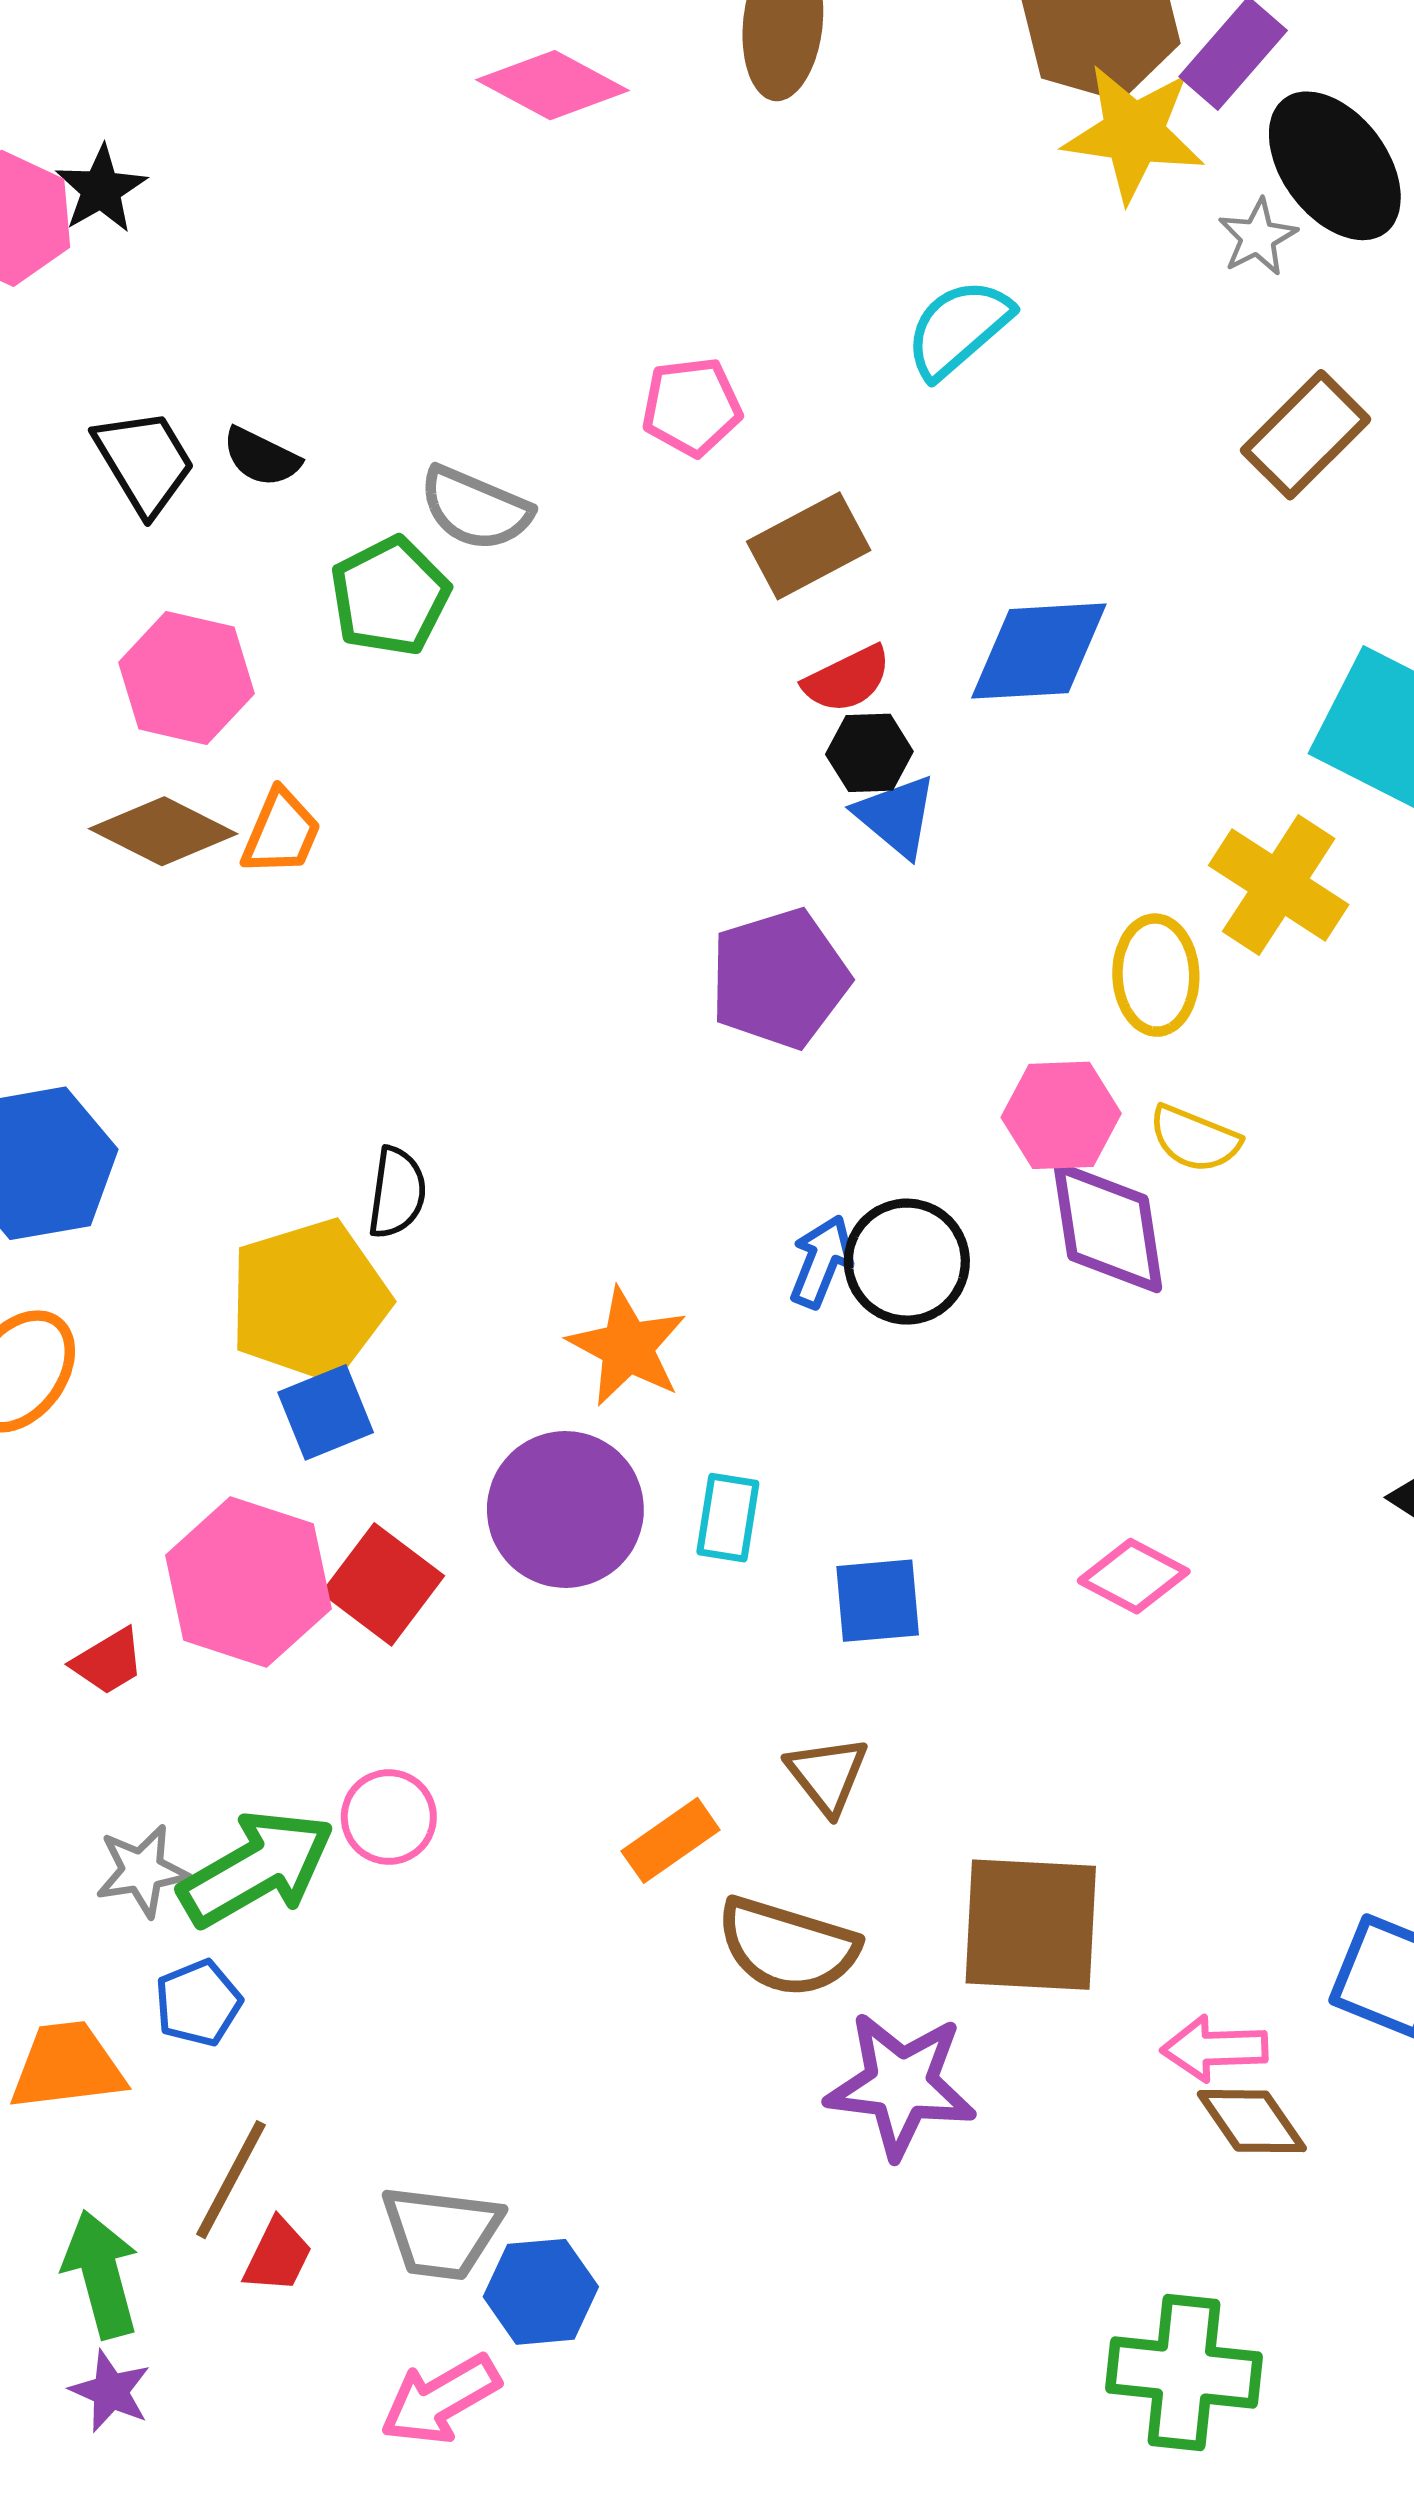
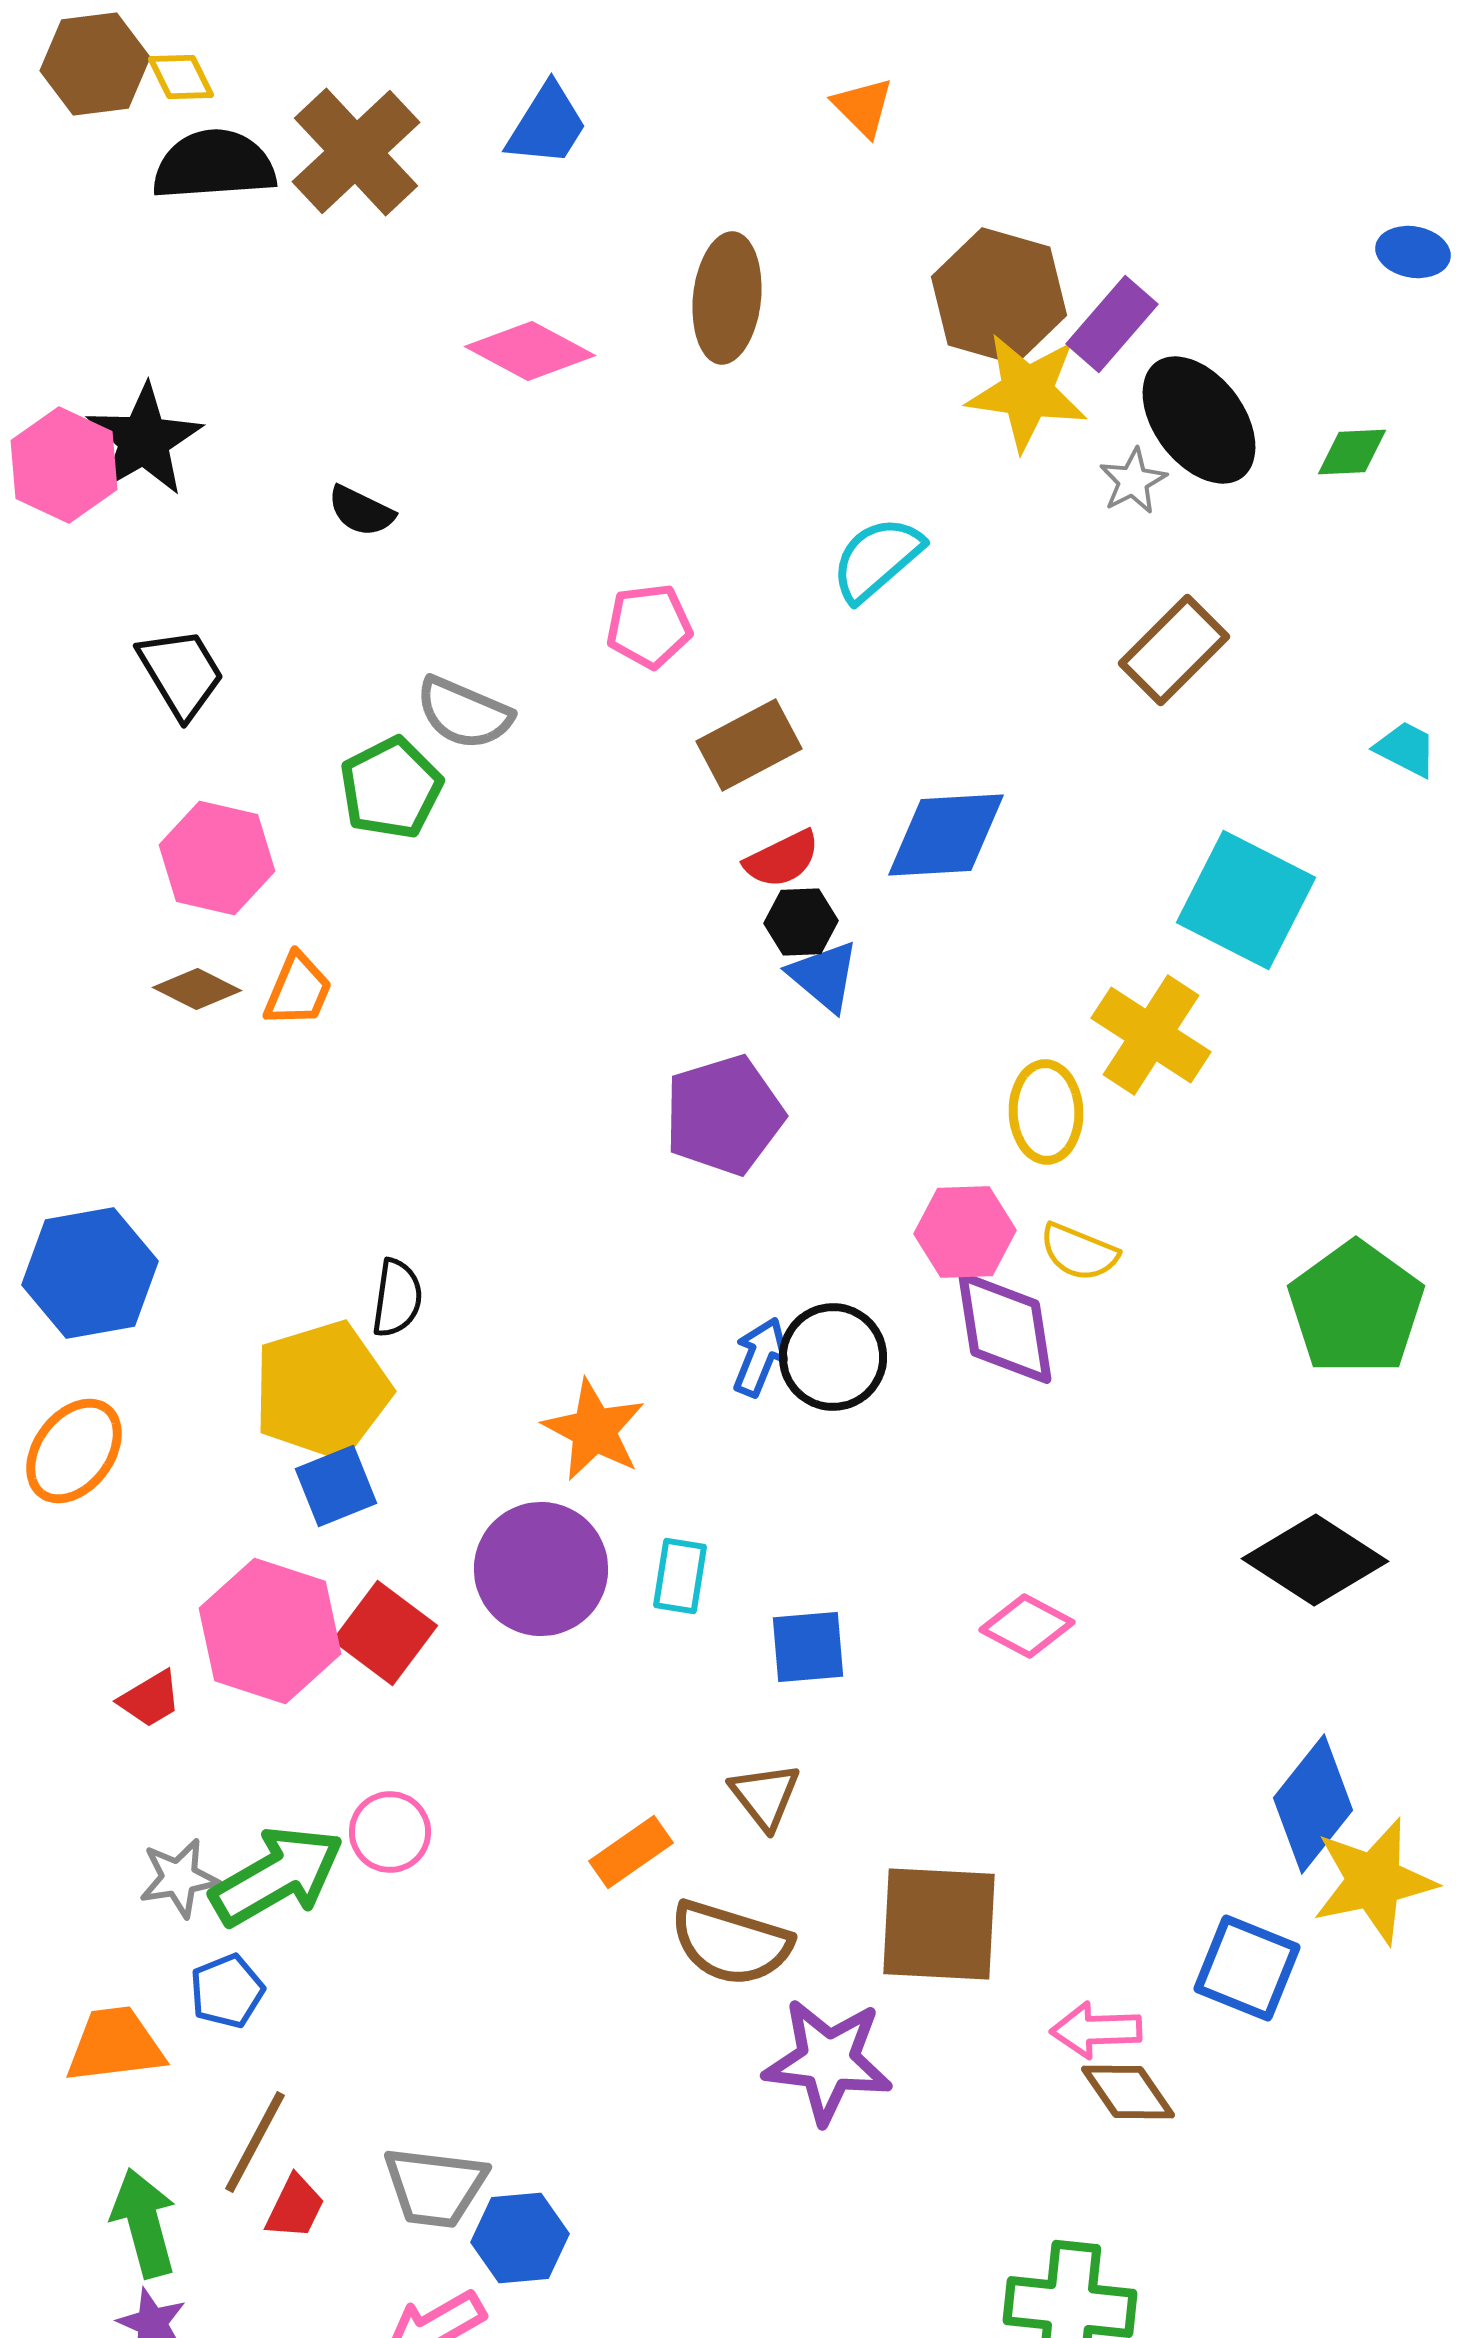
black star: (101, 189) -> (144, 440), size x1.5
black semicircle: (261, 457) -> (361, 511), moved
brown diamond: (163, 831) -> (197, 989), size x0.7

